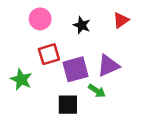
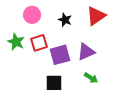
red triangle: (121, 20) -> (96, 16), size x1.5
green star: (21, 79) -> (16, 42), moved
green arrow: (97, 91) -> (91, 78), moved

